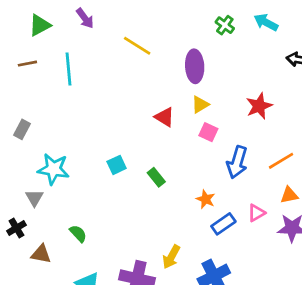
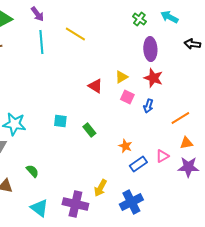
purple ellipse: (195, 66) -> (150, 49), moved
cyan line: (69, 69) -> (41, 42), moved
red star: (259, 106) -> (153, 78), moved, turned -30
blue arrow: (237, 162) -> (148, 106), moved, size x0.6
cyan square: (117, 165) -> (60, 121), turned 32

